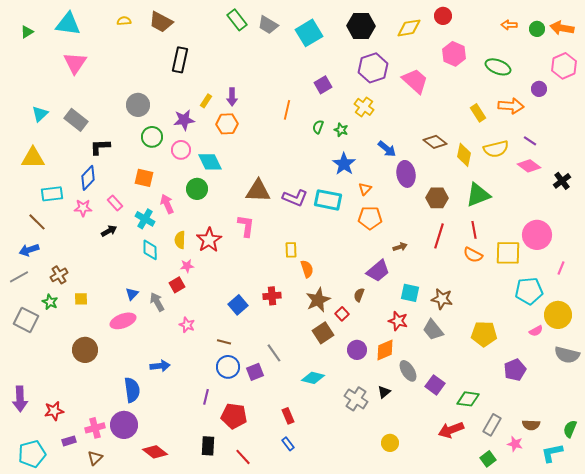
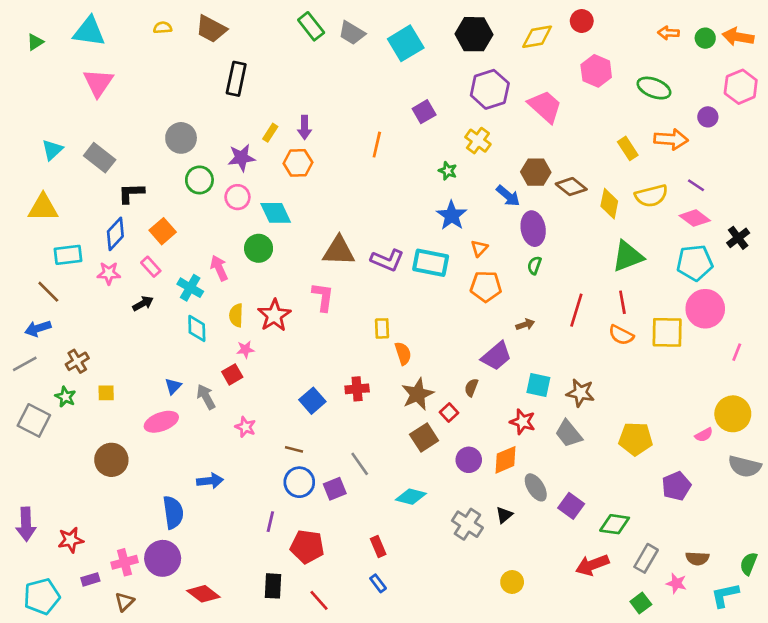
green semicircle: (318, 127) -> (534, 265), moved
orange square: (144, 178) -> (163, 231), moved, turned 36
brown hexagon: (437, 198) -> (536, 172), moved
cyan pentagon: (529, 291) -> (695, 263), moved

